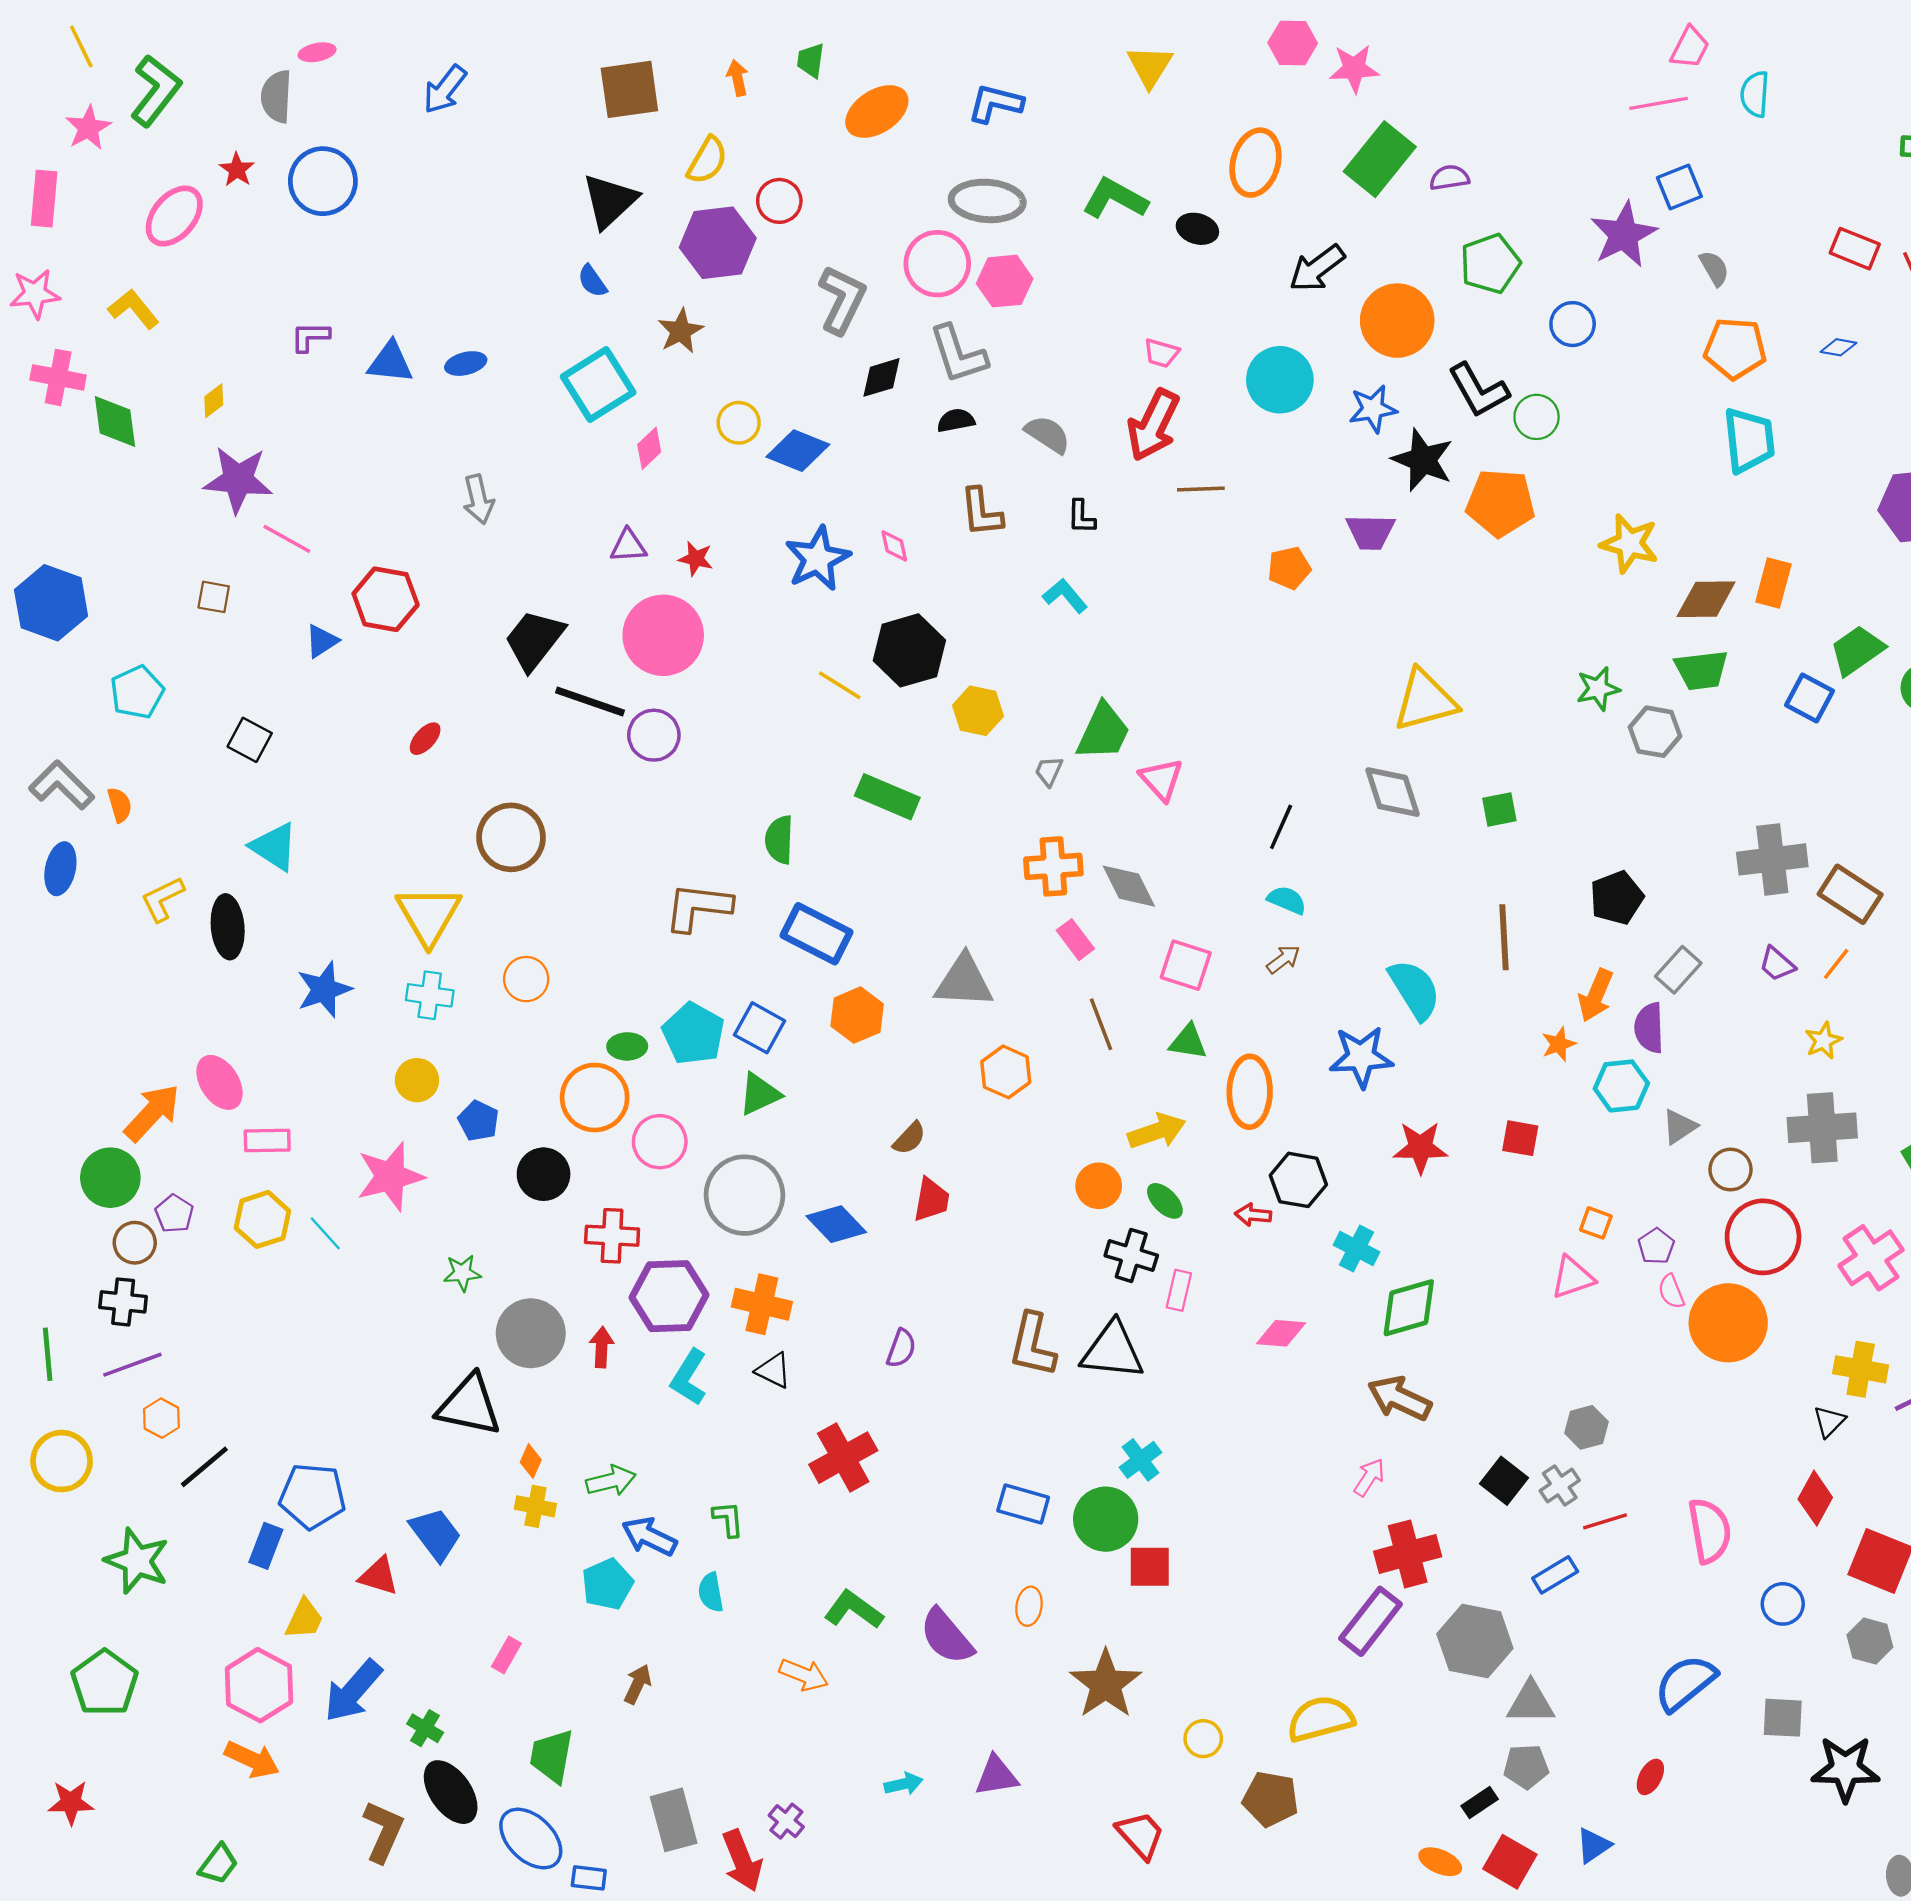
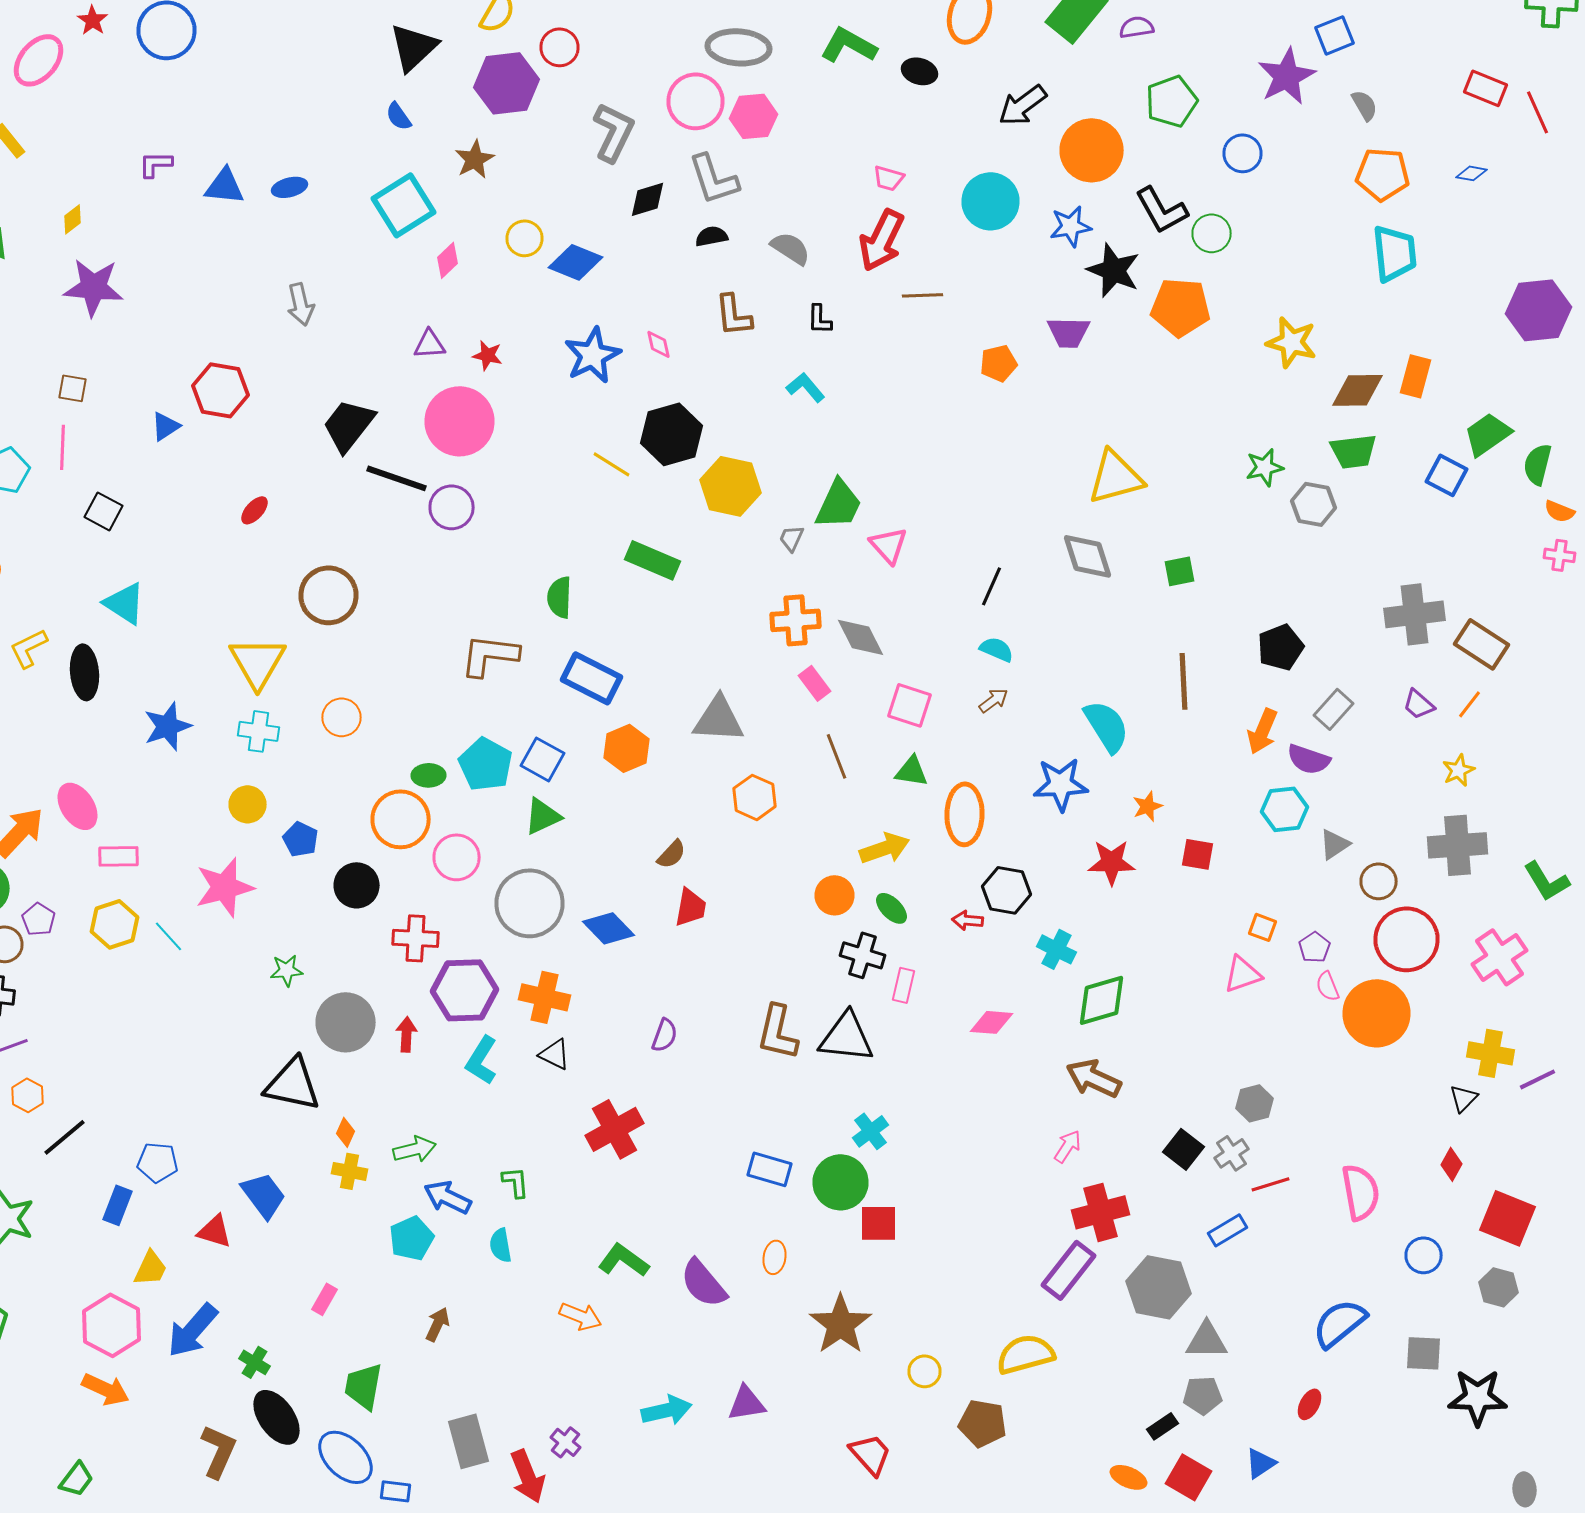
pink line: (287, 539) -> (62, 447), moved, turned 63
yellow hexagon: (978, 711) -> (730, 486), size x1.4
purple semicircle: (1649, 1028) -> (1308, 759), turned -69
orange star: (1559, 1044) -> (1148, 806), moved
blue pentagon: (312, 1496) -> (158, 1162), size x0.7
red diamond: (1815, 1498) -> (1452, 1164), size x0.7
cyan arrow: (904, 1784) -> (666, 1410), size x1.5

